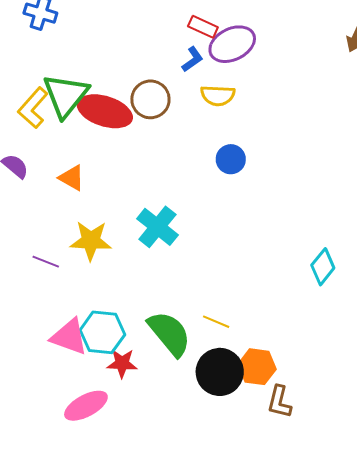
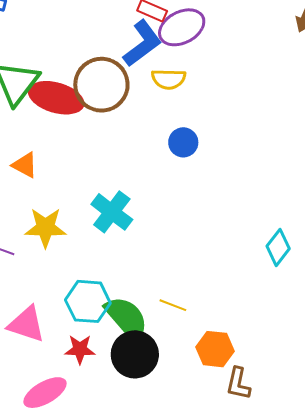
blue L-shape: (192, 59) -> (142, 44), size x1.8
brown circle: (150, 99) -> (101, 85), size x1.4
cyan hexagon: (102, 332) -> (88, 301), moved
black circle: (220, 372) -> (135, 354), moved

